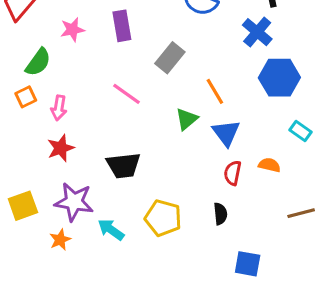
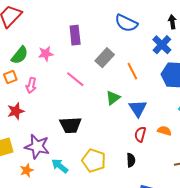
pink star: (72, 30) -> (46, 54), moved
orange line: (215, 91) -> (132, 71), moved
red star: (61, 148) -> (16, 111), moved

